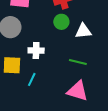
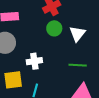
white triangle: (83, 31) -> (77, 34), turned -36

